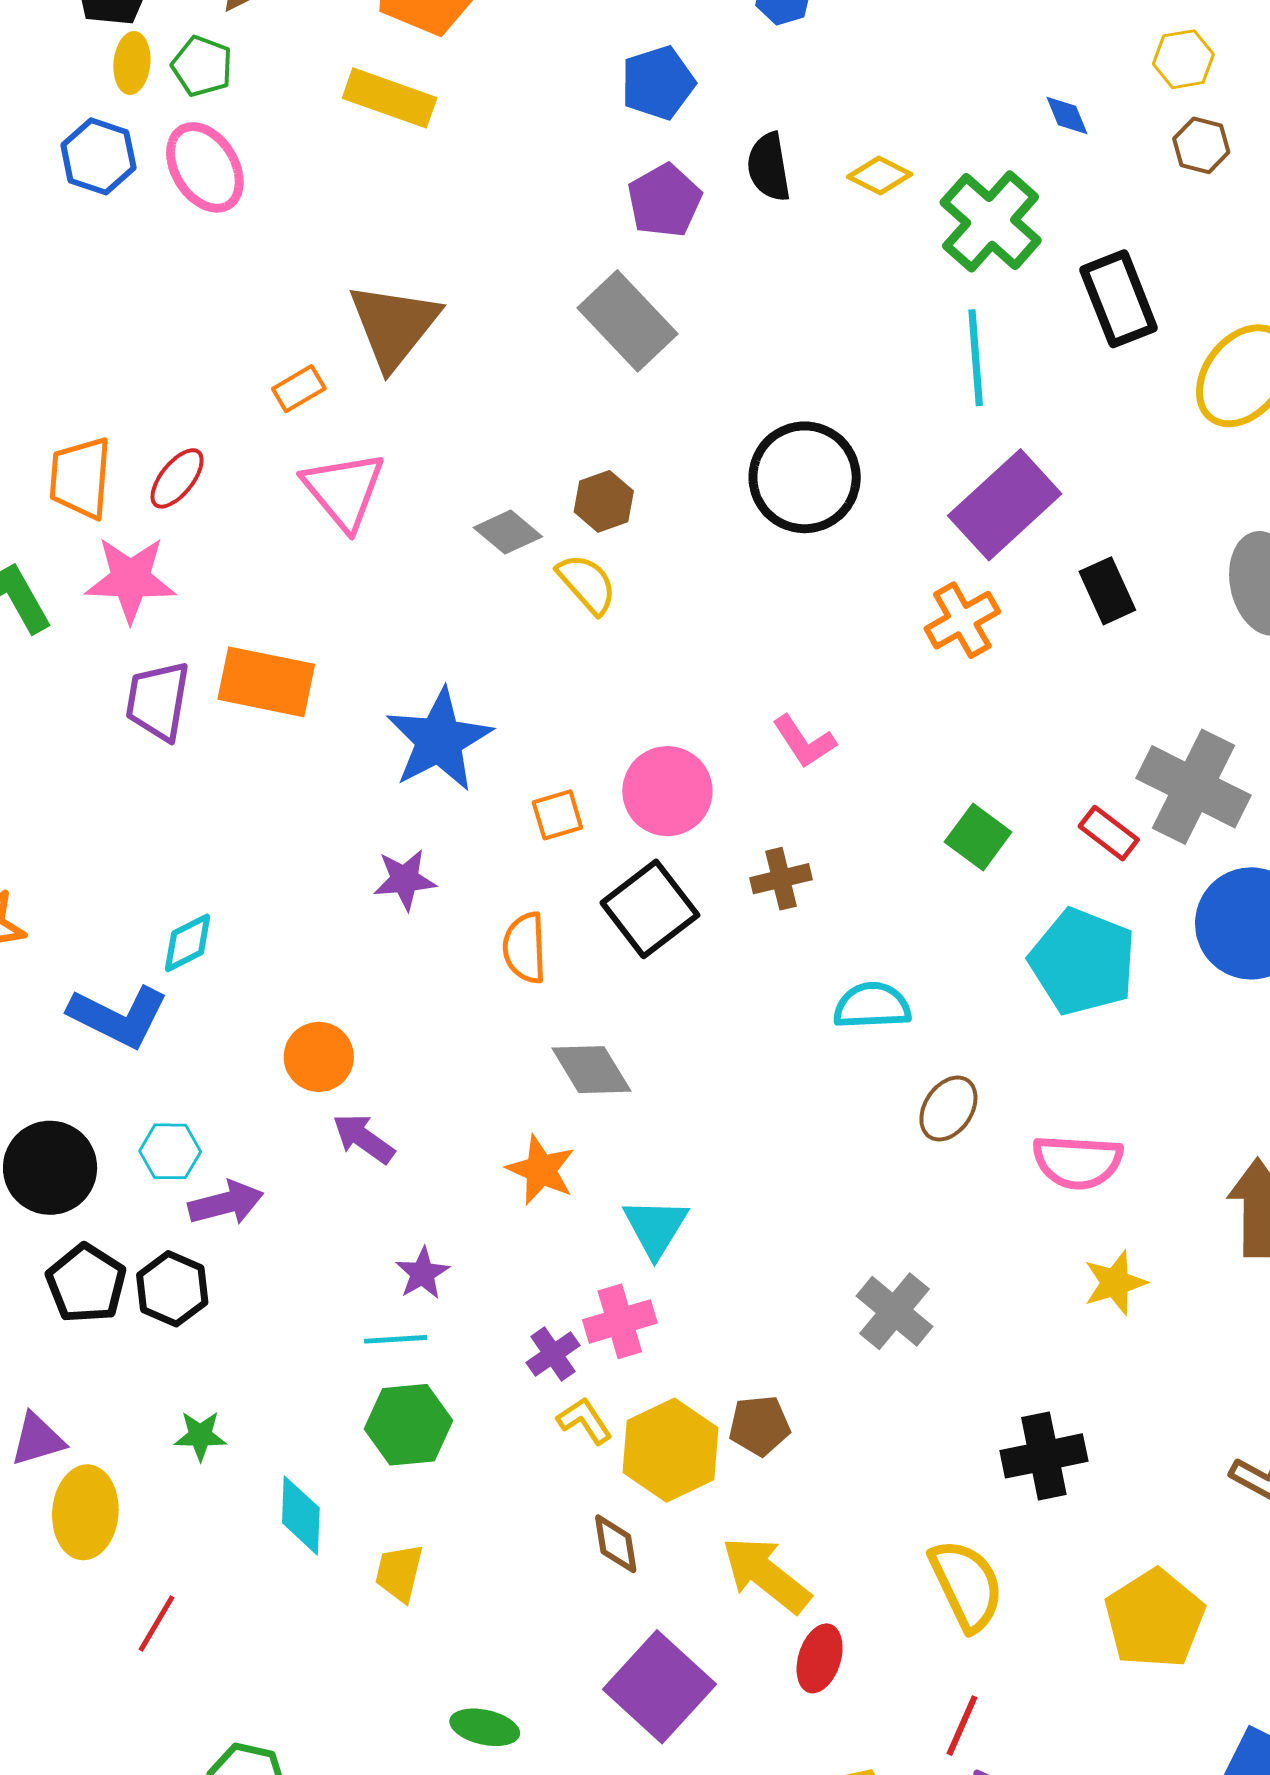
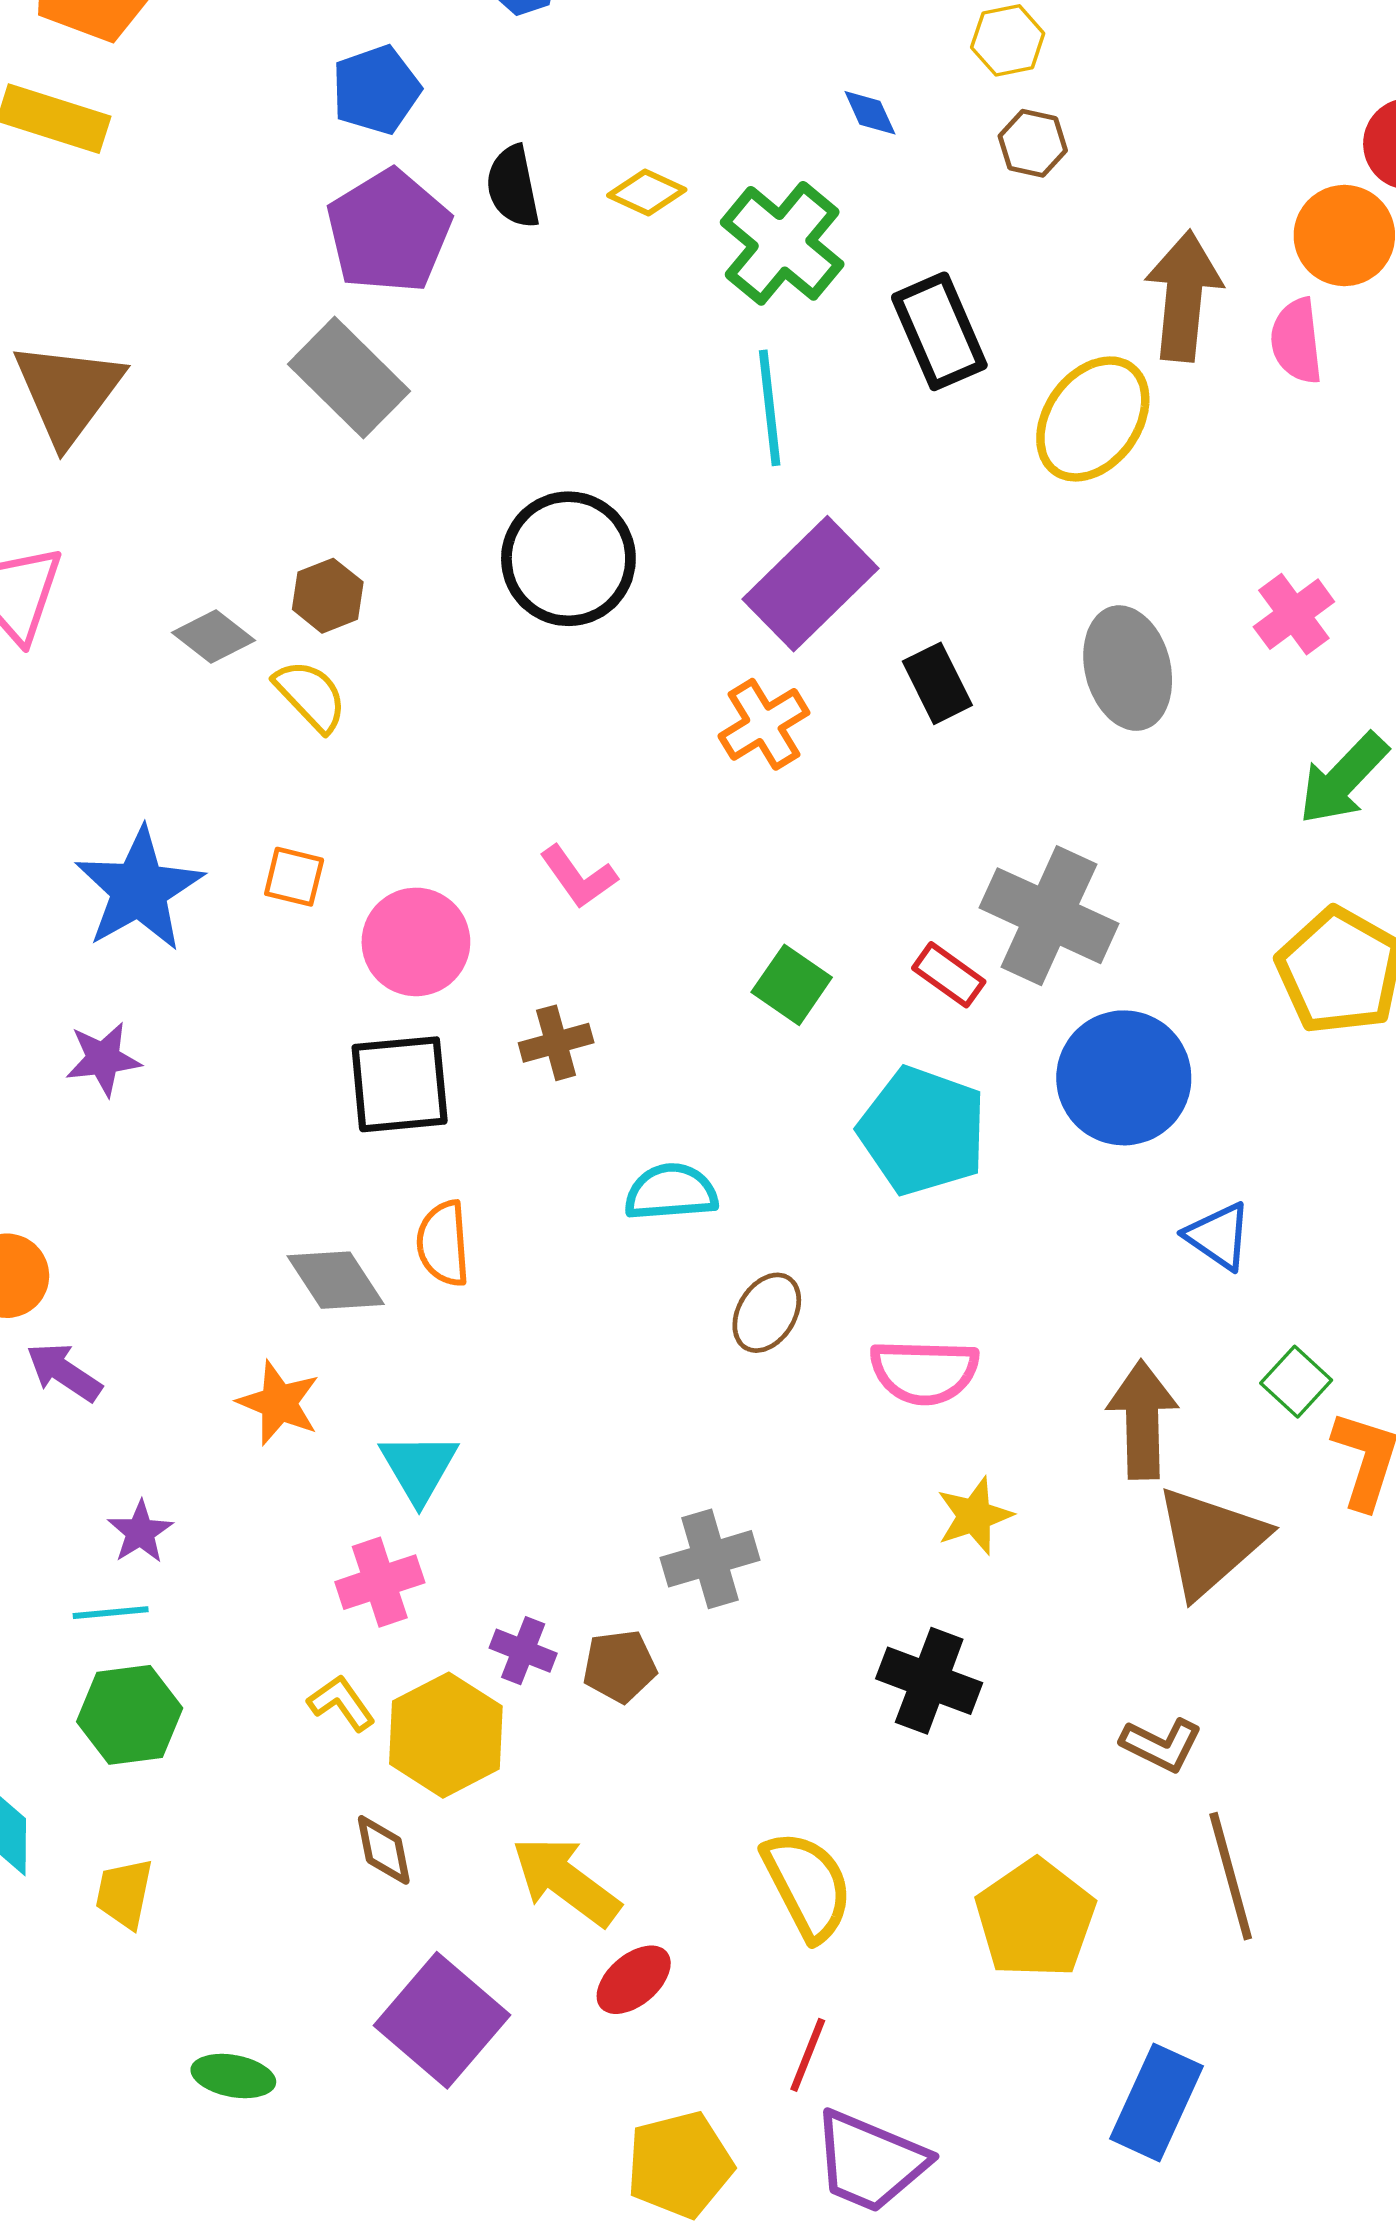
purple pentagon: (664, 201) -> (389, 231), size x1.4
orange square: (557, 815) -> (294, 877), moved, turned 32
black square: (650, 909) -> (400, 1084), turned 34
orange semicircle: (525, 948) -> (443, 1243), moved
gray cross: (895, 1311) -> (710, 1559), turned 36
purple cross: (553, 1354) -> (523, 1651), moved, turned -32
brown pentagon: (759, 1426) -> (620, 1666), moved
black cross: (1044, 1456) -> (929, 1681), moved, turned 34
red ellipse: (820, 1658) -> (634, 1980), turned 34

